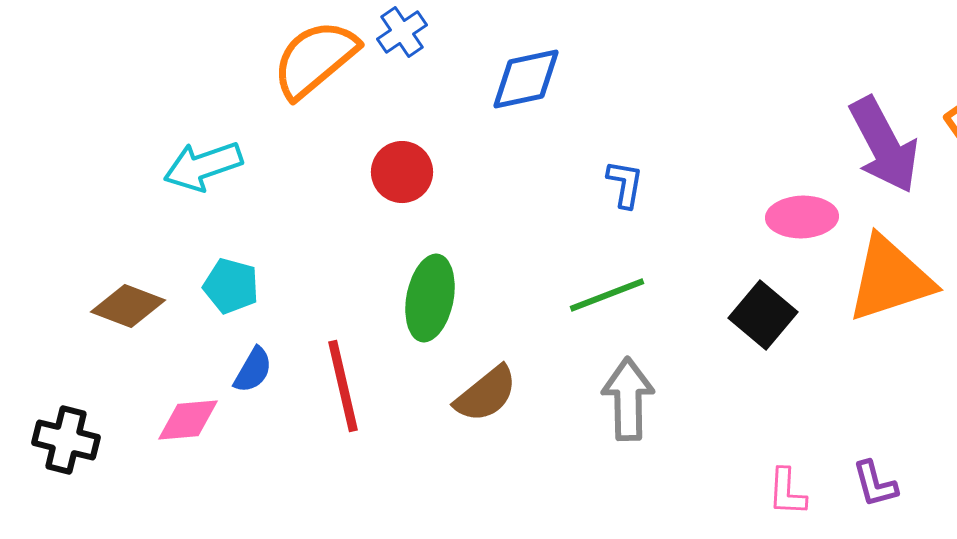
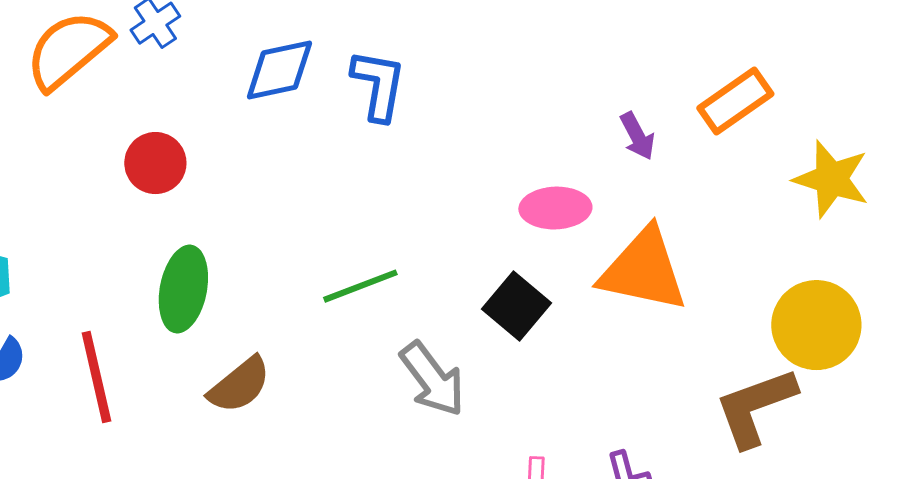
purple arrow: (884, 145) -> (637, 136), size x0.5
blue L-shape: (625, 184) -> (378, 85), moved, size x1.5
orange triangle: (890, 279) -> (643, 270), turned 30
gray arrow: (628, 399) -> (432, 379), moved, turned 144

